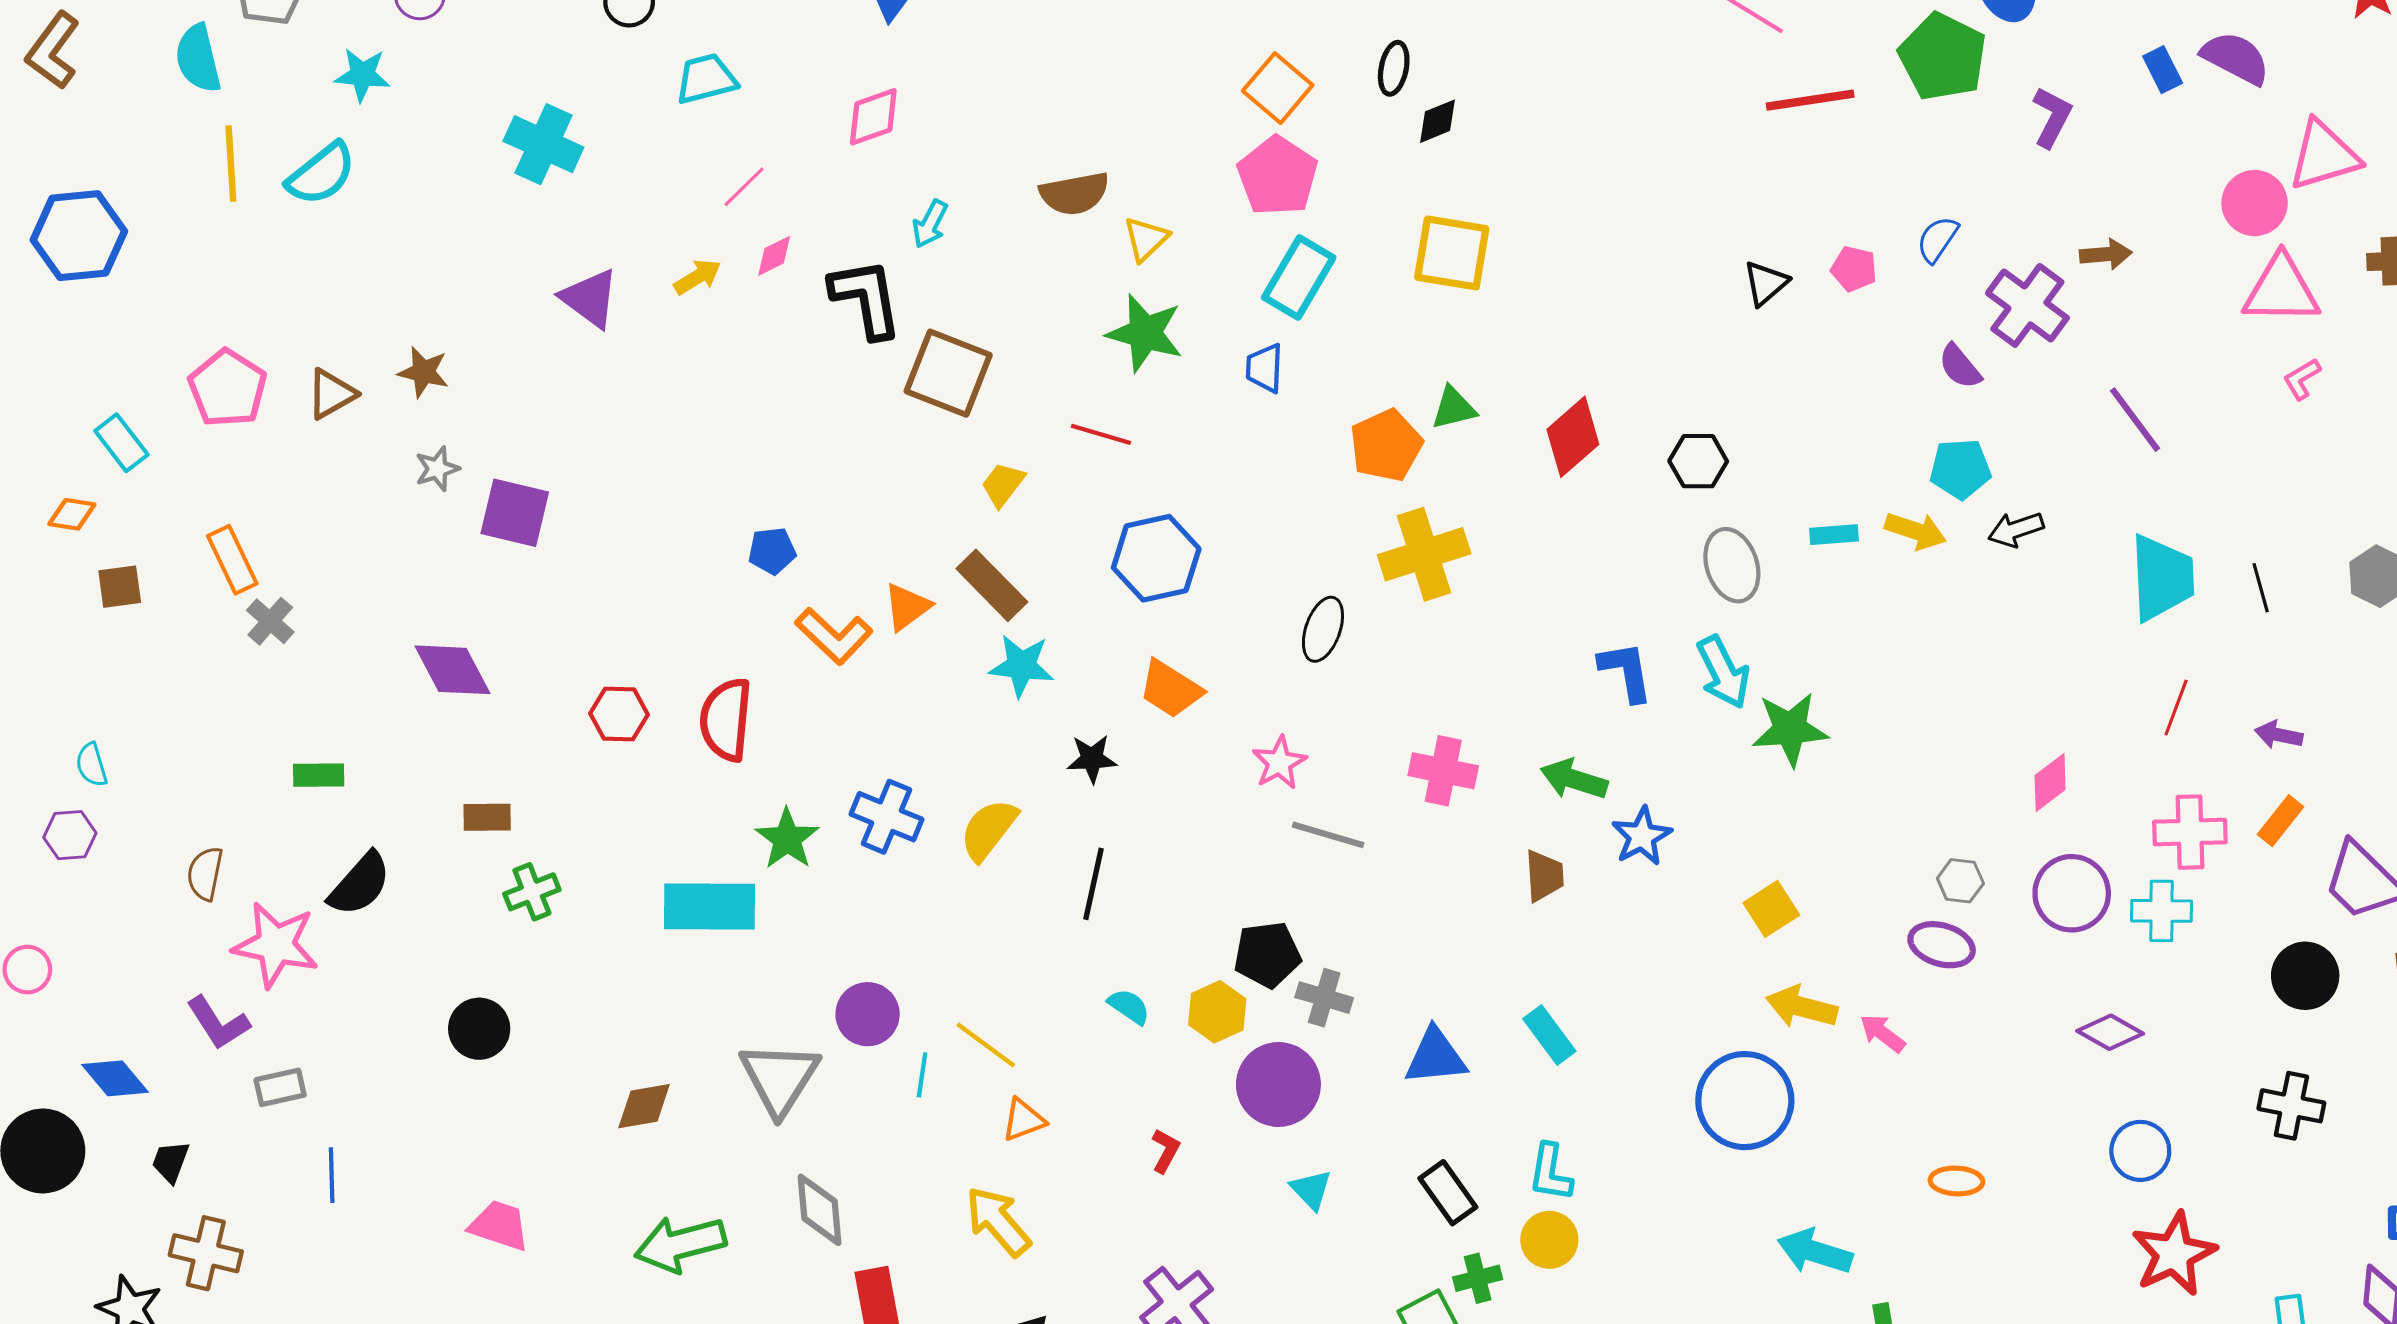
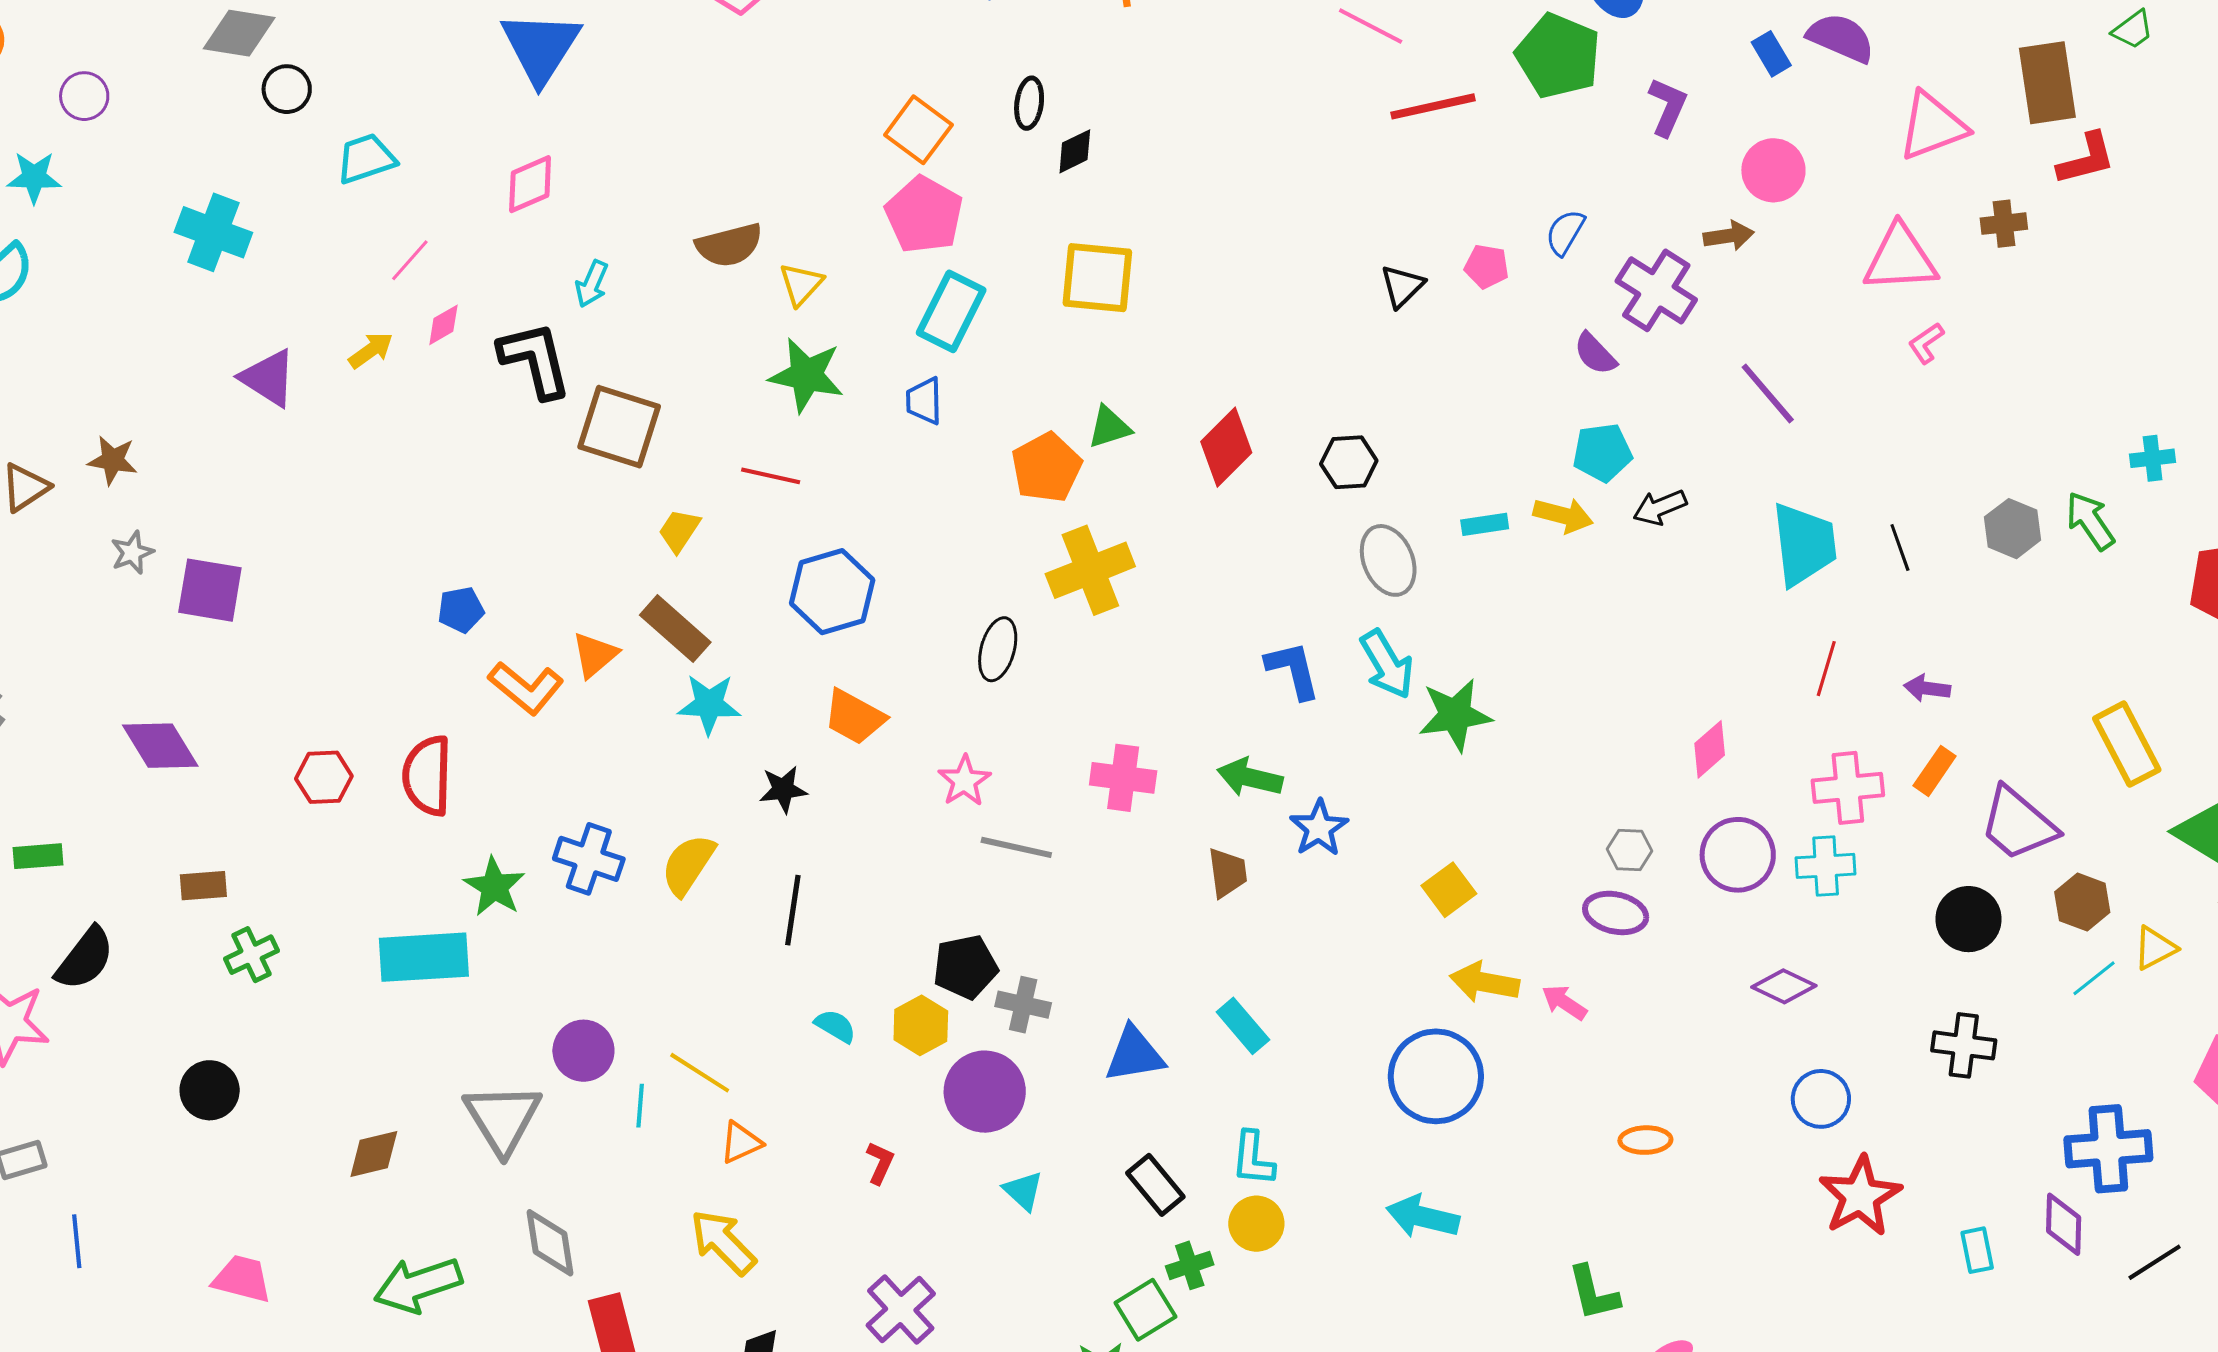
pink circle: (2255, 203) -> (1773, 170), moved
cyan arrow: (1815, 1252) -> (1423, 1217), moved

